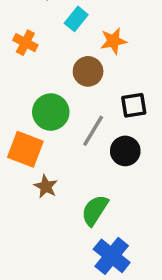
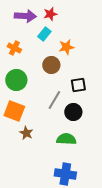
green circle: (51, 112) -> (16, 80), moved
green semicircle: (95, 210) -> (66, 139), moved, turned 60
blue cross: (112, 256) -> (65, 174), turned -30

